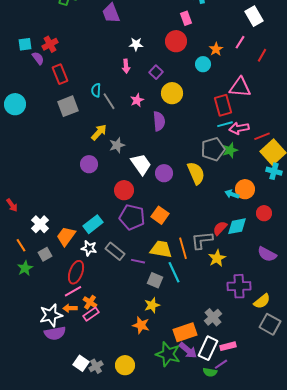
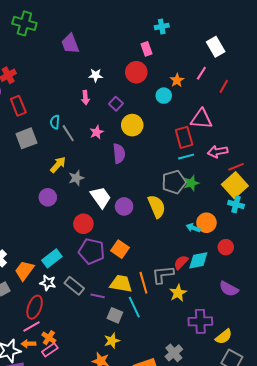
pink arrow: (239, 128) -> (218, 152), moved
red line: (262, 136) -> (236, 167), moved

